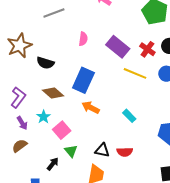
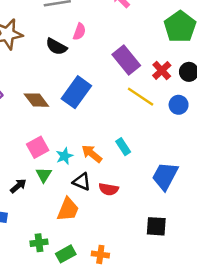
pink semicircle: (83, 39) -> (79, 32), moved
black semicircle: (45, 63) -> (56, 47), moved
orange arrow: (91, 108) -> (92, 154), moved
cyan star: (43, 117) -> (64, 156), moved

